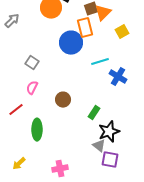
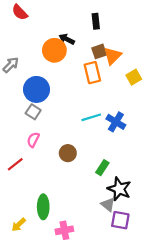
blue circle: (71, 43) -> (37, 89), moved
cyan line: (100, 62) -> (91, 117), moved
blue cross: (118, 77) -> (116, 122), moved
green ellipse: (37, 130) -> (43, 207), moved
black star: (109, 132) -> (119, 189), turned -30

